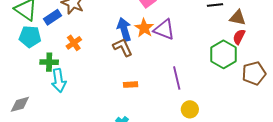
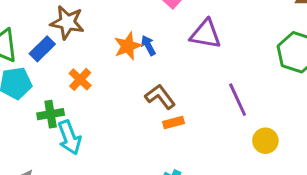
orange star: (144, 28) -> (128, 46), moved, turned 30
blue arrow: (124, 29) -> (148, 45), size x0.6
brown L-shape: (123, 47) -> (160, 97), moved

